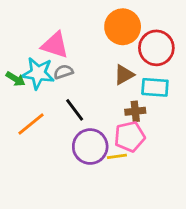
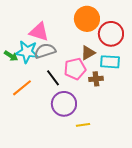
gray semicircle: (63, 72) -> (45, 51), size x1.5
pink pentagon: (130, 137) -> (75, 69), moved
yellow line: (117, 156) -> (83, 125), moved

